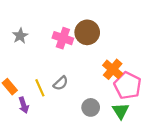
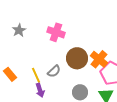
brown circle: (87, 32) -> (77, 58), moved
purple arrow: (24, 105) -> (40, 90), moved

